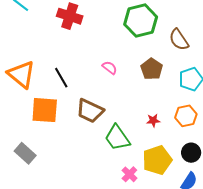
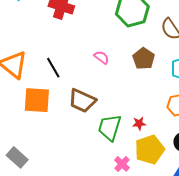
red star: (153, 120) -> (139, 123), moved
green trapezoid: (117, 138) -> (110, 128), turned 52
gray rectangle: (25, 153) -> (17, 157), moved

